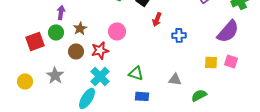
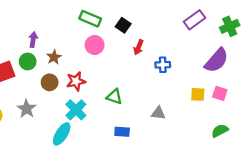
pink circle: (117, 31) -> (95, 45), moved
green triangle: (136, 73) -> (114, 97), moved
green semicircle: (199, 95) -> (220, 131), moved

